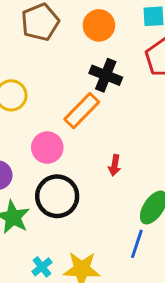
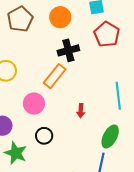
black cross: (106, 75) -> (68, 50), turned -30
black circle: (57, 196) -> (44, 136), size x0.6

